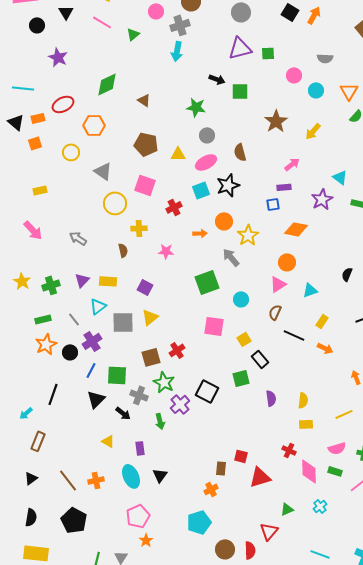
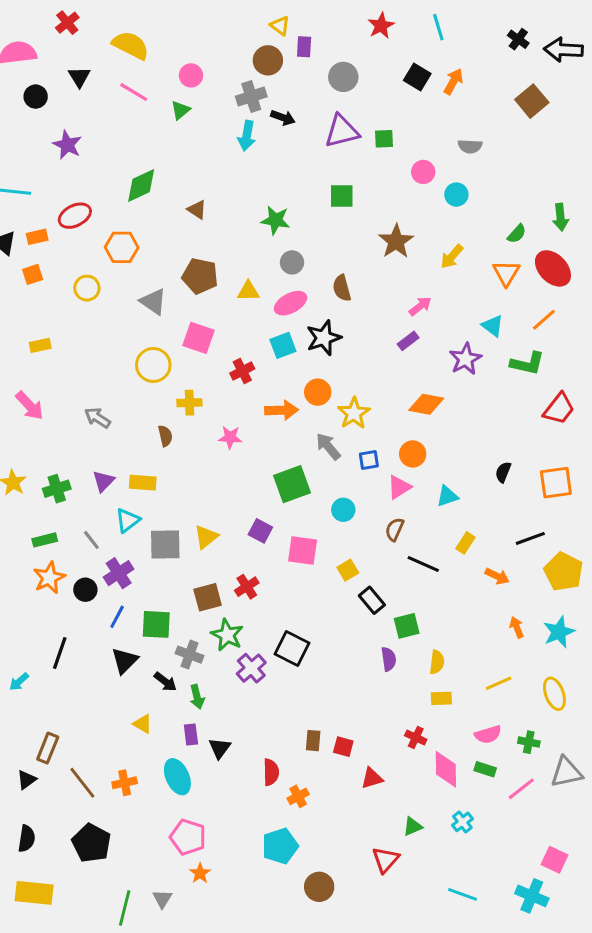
pink circle: (156, 11) -> (191, 75), moved
black arrow: (217, 79) -> (283, 118), moved
orange triangle: (349, 91) -> (506, 273), moved
gray triangle: (103, 171) -> (153, 302), moved
purple rectangle: (284, 187) -> (408, 341), turned -32
blue square: (273, 204) -> (369, 460), moved
orange arrow: (200, 233) -> (281, 410), size x1.5
purple square: (145, 287) -> (260, 531), moved
orange arrow: (325, 348) -> (497, 576), moved
green square: (241, 378) -> (407, 626), moved
green arrow: (160, 421) -> (197, 697), moved
brown rectangle: (38, 441) -> (48, 748), moved
brown rectangle: (221, 468) -> (313, 741), moved
black triangle: (160, 475) -> (220, 748), moved
red triangle: (260, 477) -> (372, 778), size x0.7
pink pentagon: (138, 516) -> (188, 837), turned -30
red semicircle: (250, 550) -> (271, 772), moved

